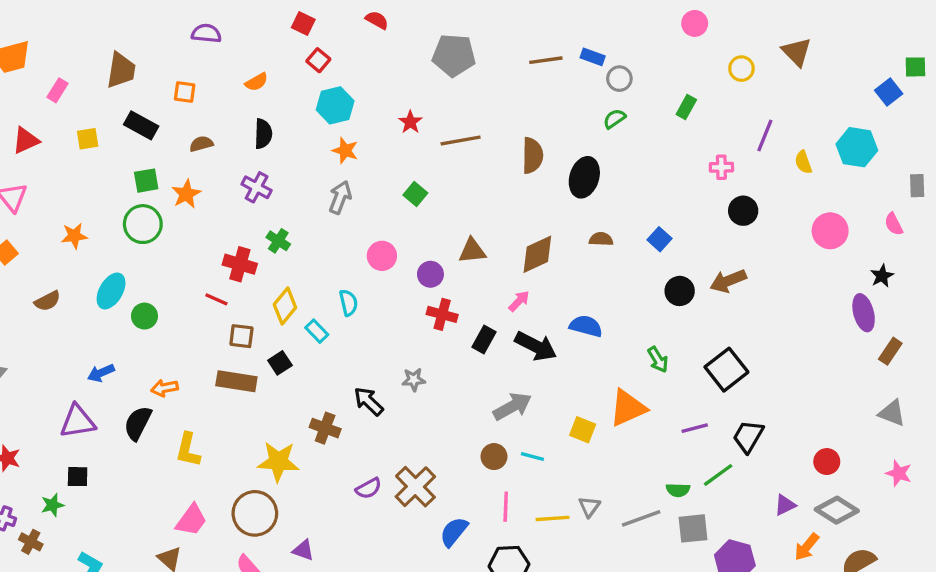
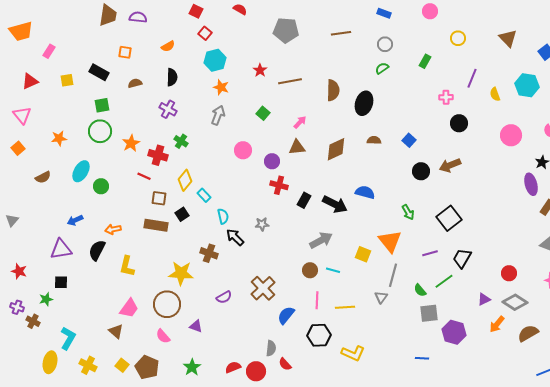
brown triangle: (797, 52) -> (508, 38), moved
blue rectangle: (593, 57) -> (384, 13), moved
brown trapezoid: (121, 70) -> (108, 15), moved
orange star: (186, 194) -> (131, 143), moved
pink arrow: (519, 301) -> (300, 122), moved
cyan semicircle: (348, 303) -> (223, 216), moved
orange triangle: (628, 408) -> (390, 241), turned -45
purple semicircle: (369, 488) -> (224, 297), moved
green semicircle: (678, 490) -> (420, 290), turned 48
gray triangle: (589, 507) -> (381, 297), moved
gray line: (641, 518) -> (393, 275), moved, turned -55

